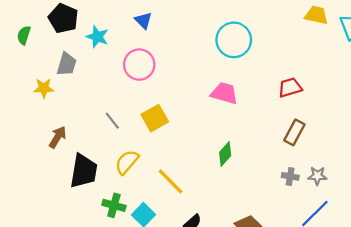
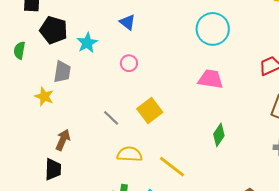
cyan star: (97, 37) -> (87, 43), turned 30
pink circle: (139, 65) -> (129, 63), size x0.6
yellow star: (44, 88) -> (44, 96), turned 30
yellow semicircle: (127, 162) -> (129, 154), turned 60
black trapezoid: (84, 171) -> (53, 169), moved, size x0.7

